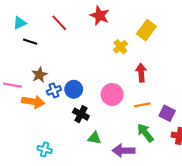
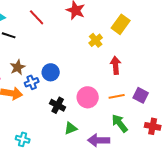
blue circle: (74, 89) -> (51, 72), moved
pink circle: (112, 94) -> (88, 97), moved
purple square: (167, 113) -> (141, 95), moved
green triangle: (94, 138) -> (71, 128), turned -32

